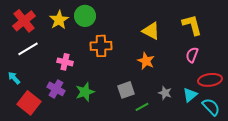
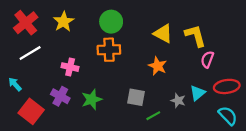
green circle: (85, 16) -> (111, 22), moved
yellow L-shape: (192, 25) -> (195, 36), moved
gray square: (126, 90) -> (136, 97), turned 30
cyan triangle: (190, 95) -> (198, 93), moved

